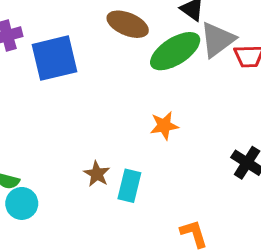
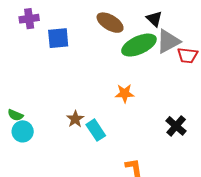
blue square: (54, 58) -> (58, 38), size x0.7
cyan rectangle: (129, 186) -> (96, 130), turned -55

